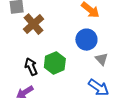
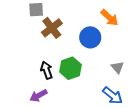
blue circle: (86, 40) -> (90, 37), moved

